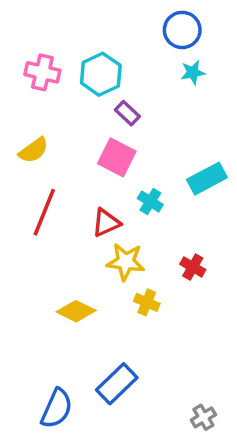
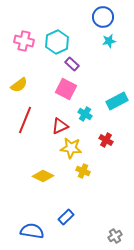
red cross: (193, 267) -> (106, 140), moved
blue rectangle: (117, 384) -> (66, 217), size x0.7
blue semicircle: (57, 409) -> (32, 231), turned -105

